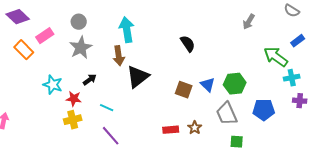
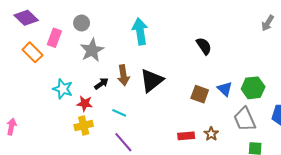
gray circle: (79, 22) -> (82, 23), moved
pink rectangle: (45, 36) -> (54, 38), turned -36
brown arrow: (119, 56) -> (123, 75), moved

